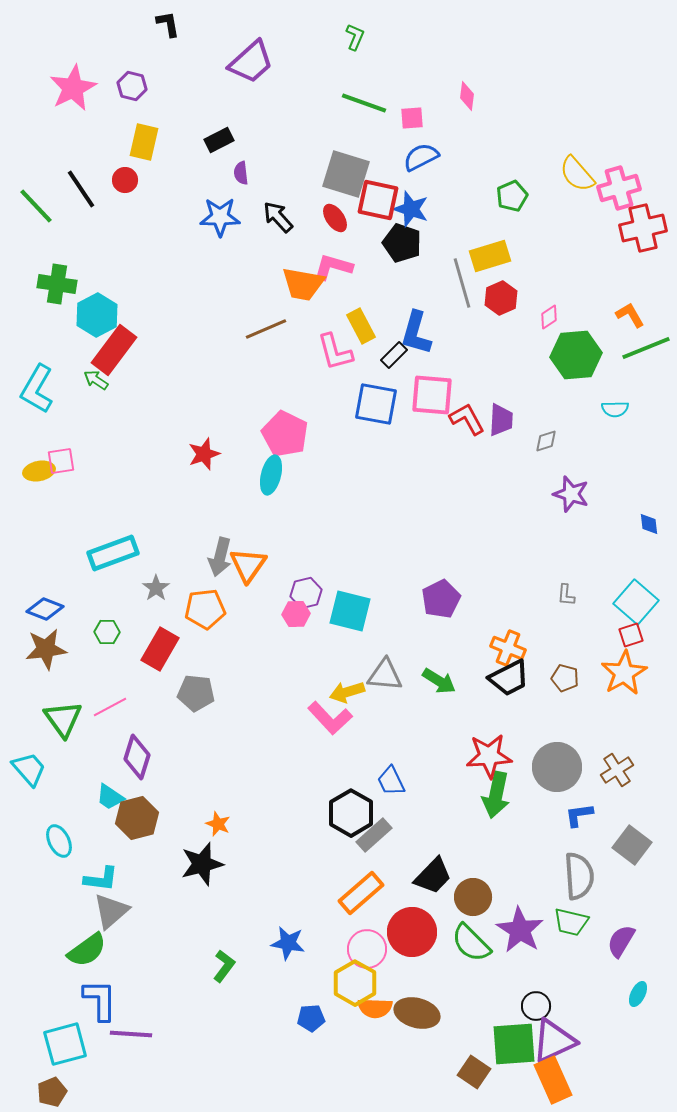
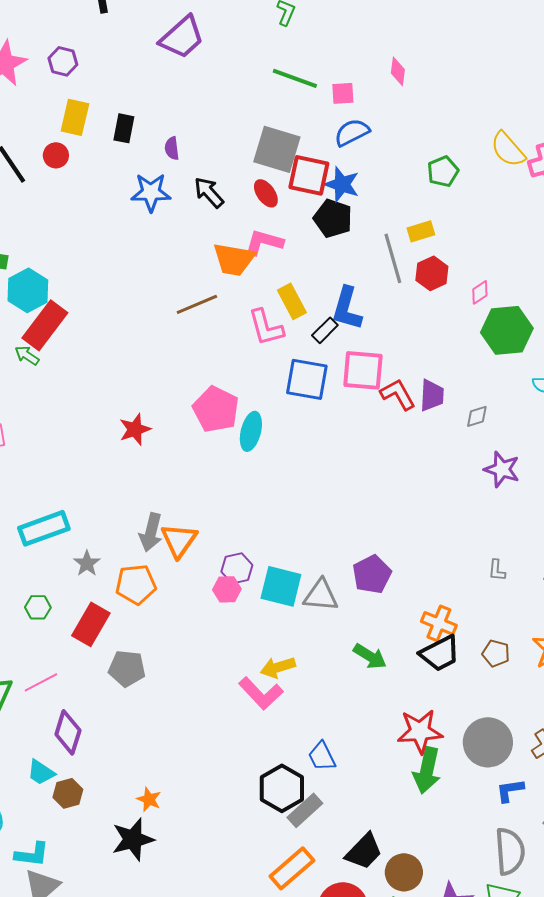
black rectangle: (219, 140) -> (124, 128), moved, turned -52
yellow rectangle: (490, 256) -> (421, 231), size x0.7
cyan ellipse: (271, 475) -> (251, 431), moved
gray triangle: (385, 675) -> (321, 595), moved
brown hexagon: (137, 818) -> (68, 793), size x0.7

